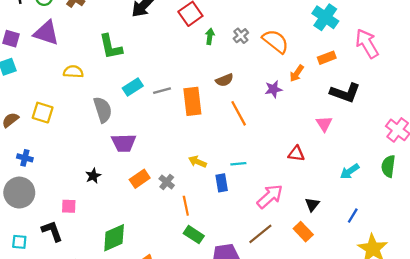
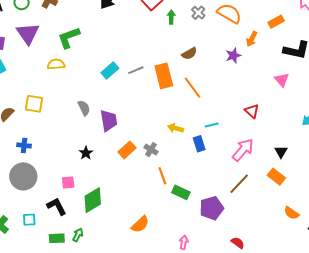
purple triangle: (46, 33) -> (28, 34), turned 45
green L-shape: (111, 47) -> (69, 38), moved, turned 90
gray semicircle: (103, 110) -> (84, 108), moved, size x0.7
orange line: (239, 113) -> (193, 88), moved
purple trapezoid: (124, 143) -> (109, 121), turned -90
red triangle: (296, 154) -> (252, 111), moved, turned 42
orange line: (186, 206) -> (162, 176), moved
green diamond: (114, 238) -> (93, 200), moved

